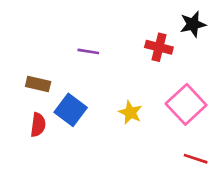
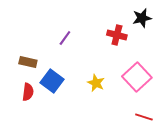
purple line: (88, 51) -> (65, 38), turned -63

